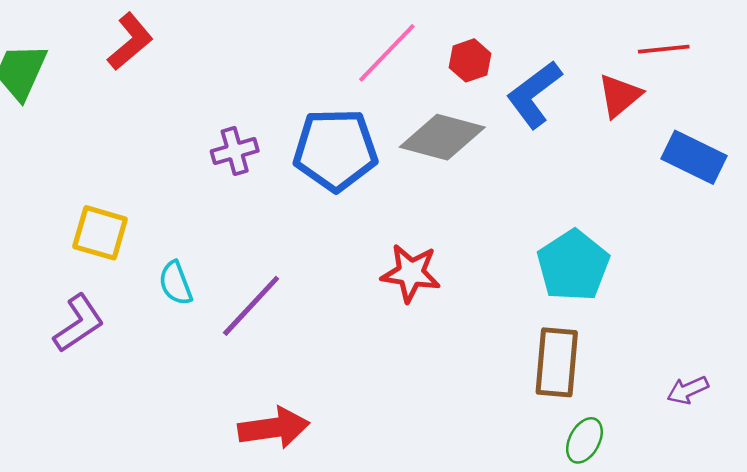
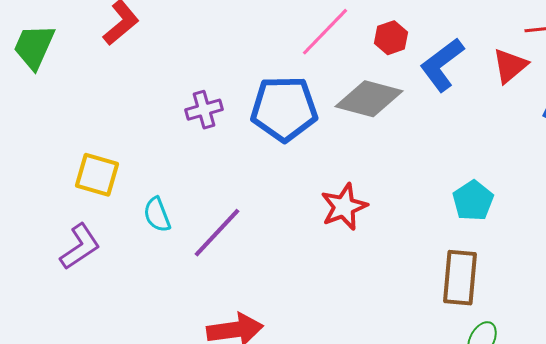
cyan pentagon: (573, 266) -> (473, 201), size x0.7
red star: (411, 273) -> (344, 207), turned -30

